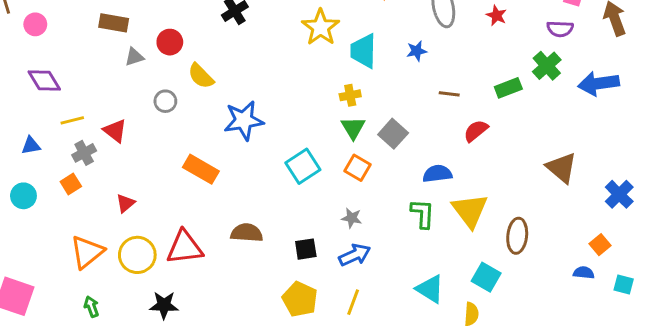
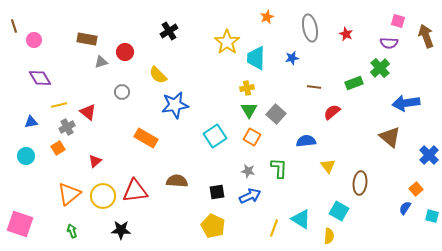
yellow semicircle: (201, 76) -> (158, 75), moved
blue arrow: (598, 83) -> (406, 103), moved
yellow triangle: (470, 211) -> (328, 166), size x0.6
green L-shape: (423, 214) -> (279, 168), moved
blue semicircle: (584, 273) -> (405, 208), turned -64
yellow line: (353, 302) -> (274, 228), moved

